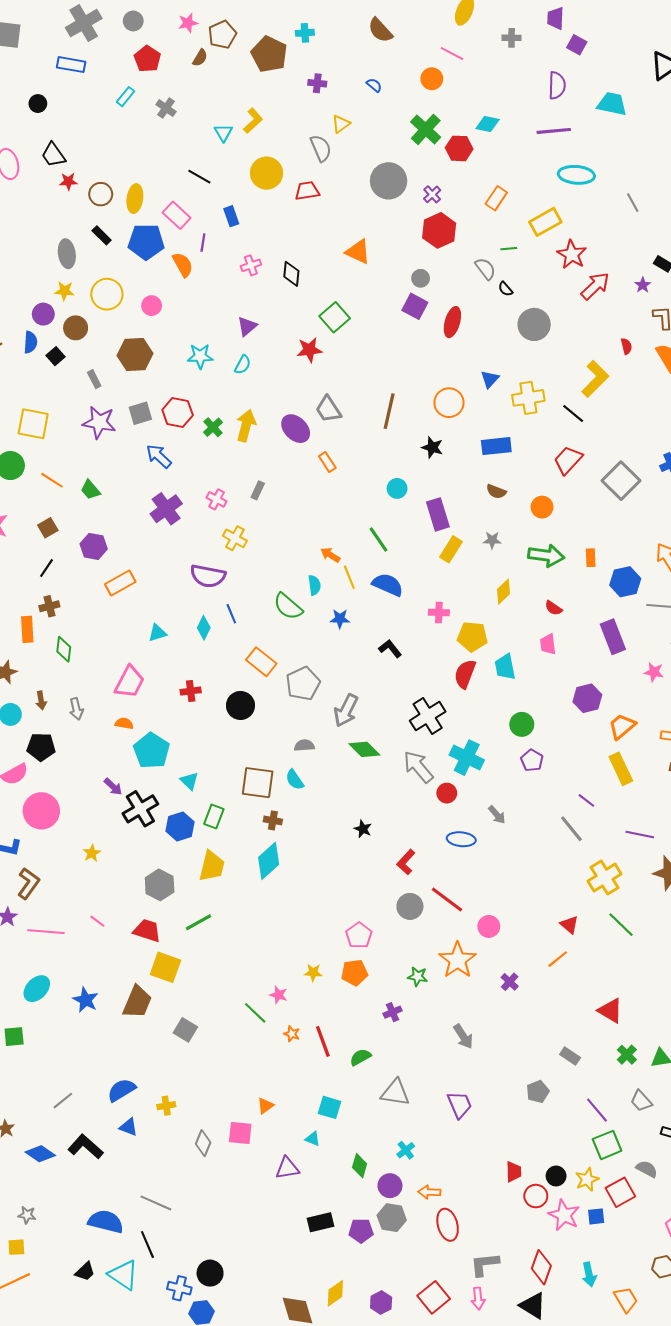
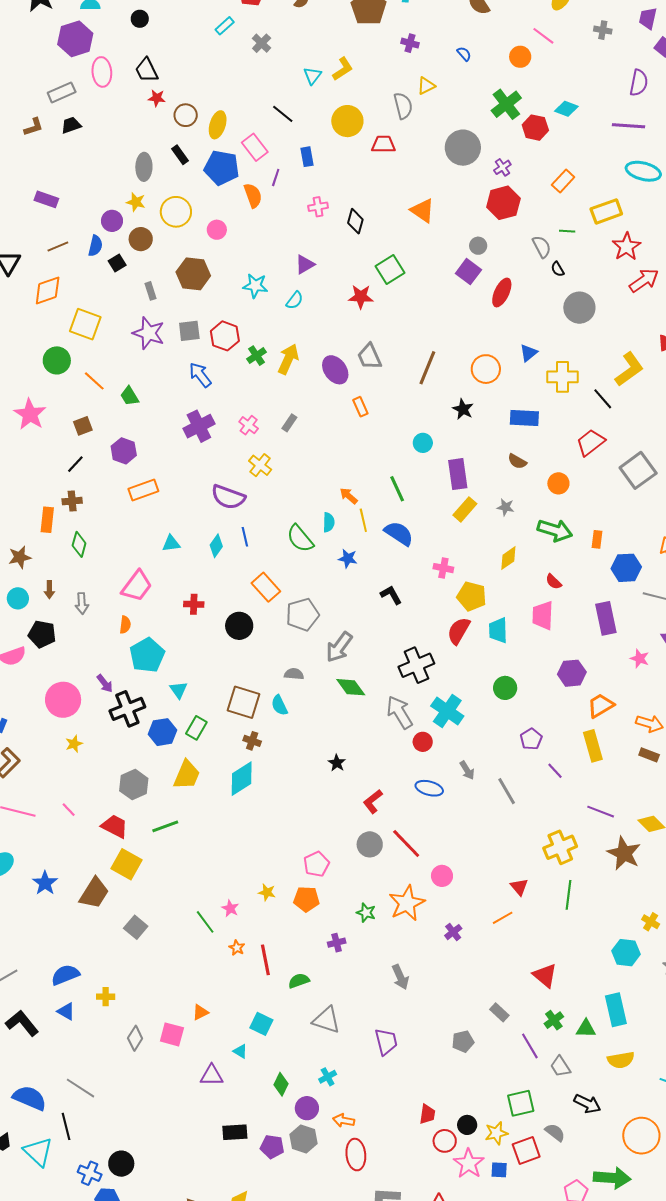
pink trapezoid: (548, 644) -> (543, 615), size x1.4
orange semicircle: (124, 723) -> (125, 625), turned 78
purple pentagon: (532, 760) -> (531, 739), moved
pink circle: (41, 811) -> (63, 700), moved
gray line: (571, 829) -> (507, 791), moved
green line: (621, 925) -> (569, 895), turned 44
purple line: (597, 1110) -> (530, 1046), moved

